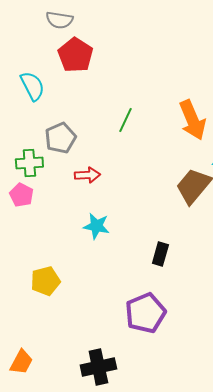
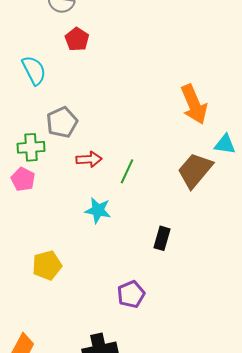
red pentagon: (75, 55) -> (77, 39), size x0.7
green line: (125, 120) -> (127, 171), moved
purple pentagon: (145, 313) -> (131, 294), moved, size x0.7

